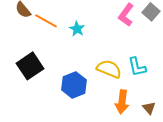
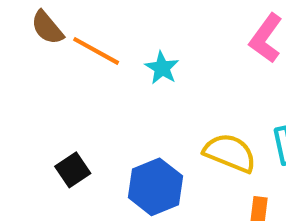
black square: (30, 66) -> (73, 170), moved, size x0.6

